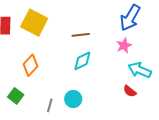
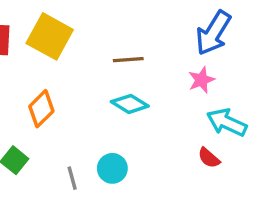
cyan diamond: (82, 61) -> (130, 104), turned 55
gray line: (50, 105) -> (72, 178), turned -32

